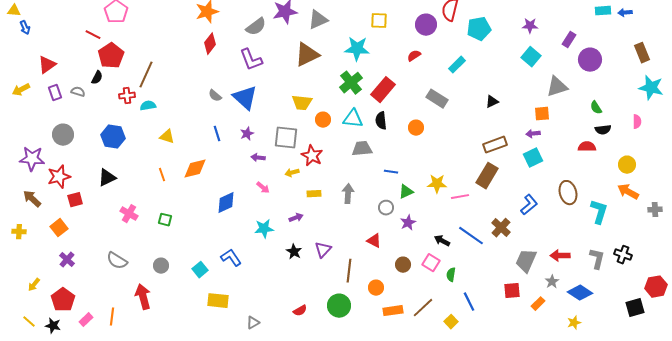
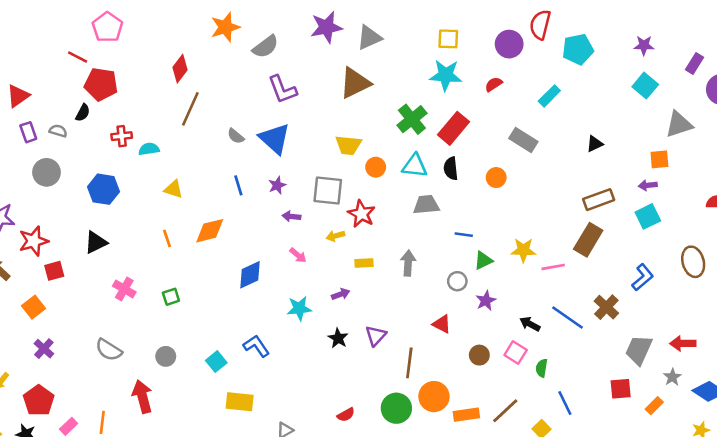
gray semicircle: (256, 27) -> (266, 47), moved
red diamond: (210, 44) -> (180, 69), moved
cyan star: (357, 49) -> (446, 75), moved
red pentagon: (111, 56) -> (101, 84), turned -30
brown line: (146, 75) -> (190, 109), moved
gray circle: (63, 135) -> (46, 172), moved
green square: (165, 220) -> (171, 297), turned -32
orange circle: (376, 288) -> (434, 397), moved, size x1.5

